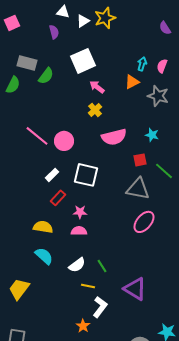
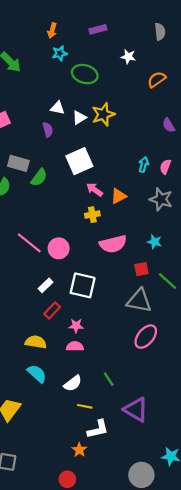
orange triangle: (132, 82) -> (119, 196), moved
yellow cross: (95, 110) -> (92, 215), turned 32
green line: (102, 266) -> (109, 379), moved
white L-shape: (100, 307) -> (98, 429), turned 40

